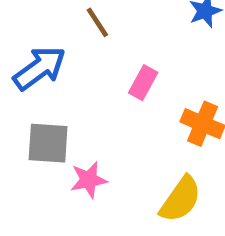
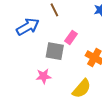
gray square: (48, 143) -> (55, 51), moved

